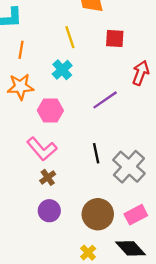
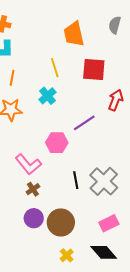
red square: (115, 38) -> (94, 70), size x1.4
pink hexagon: (50, 111) -> (57, 143), moved
black line: (96, 153) -> (76, 180), moved
brown circle: (98, 214) -> (61, 222), moved

